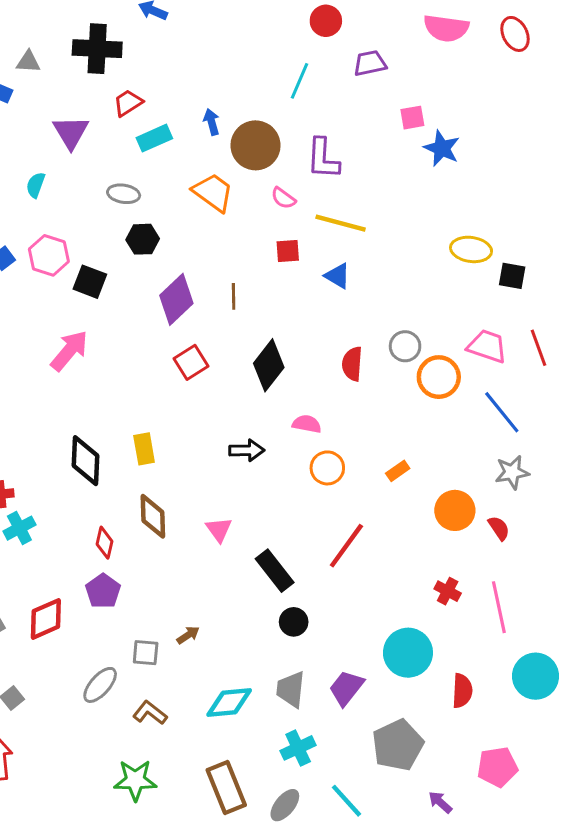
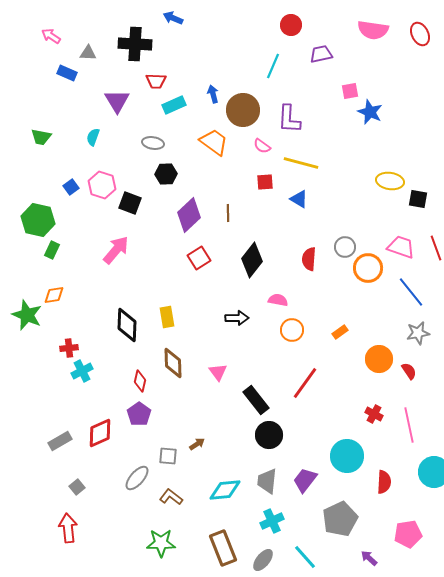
red trapezoid: (128, 103) -> (156, 81), turned -145
black circle: (294, 622) -> (269, 435), size x1.4

